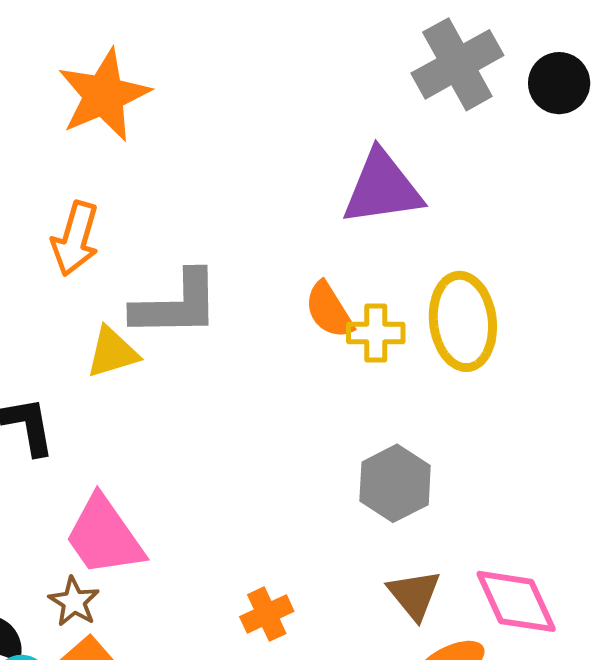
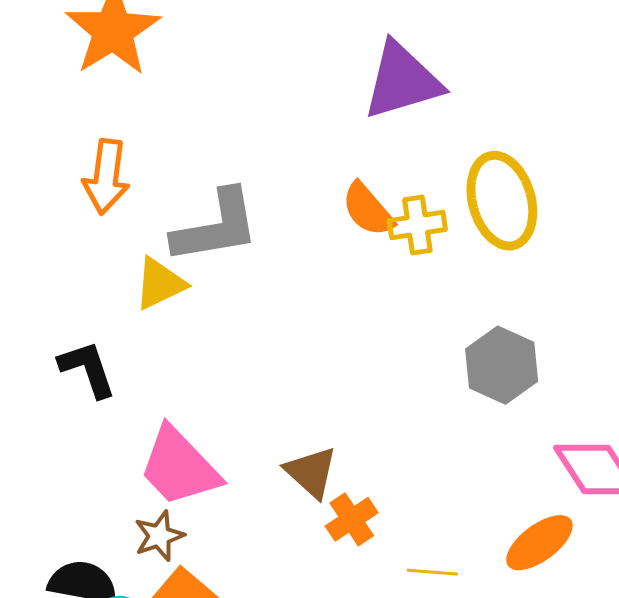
gray hexagon: (395, 483) -> (502, 365), moved
brown triangle: (414, 595) -> (311, 472), moved
brown star: (74, 602) -> (159, 536), turned 30

